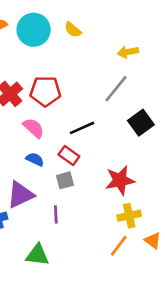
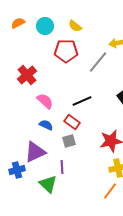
cyan circle: (34, 30) -> (45, 26), size x0.7
gray line: (116, 89) -> (98, 62), moved
red pentagon: (45, 91) -> (66, 51), moved
green triangle: (37, 255) -> (48, 184), moved, turned 36

